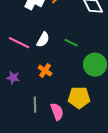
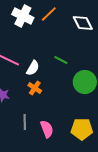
white semicircle: (43, 40) -> (33, 68), moved
yellow pentagon: (79, 98) -> (82, 129), moved

